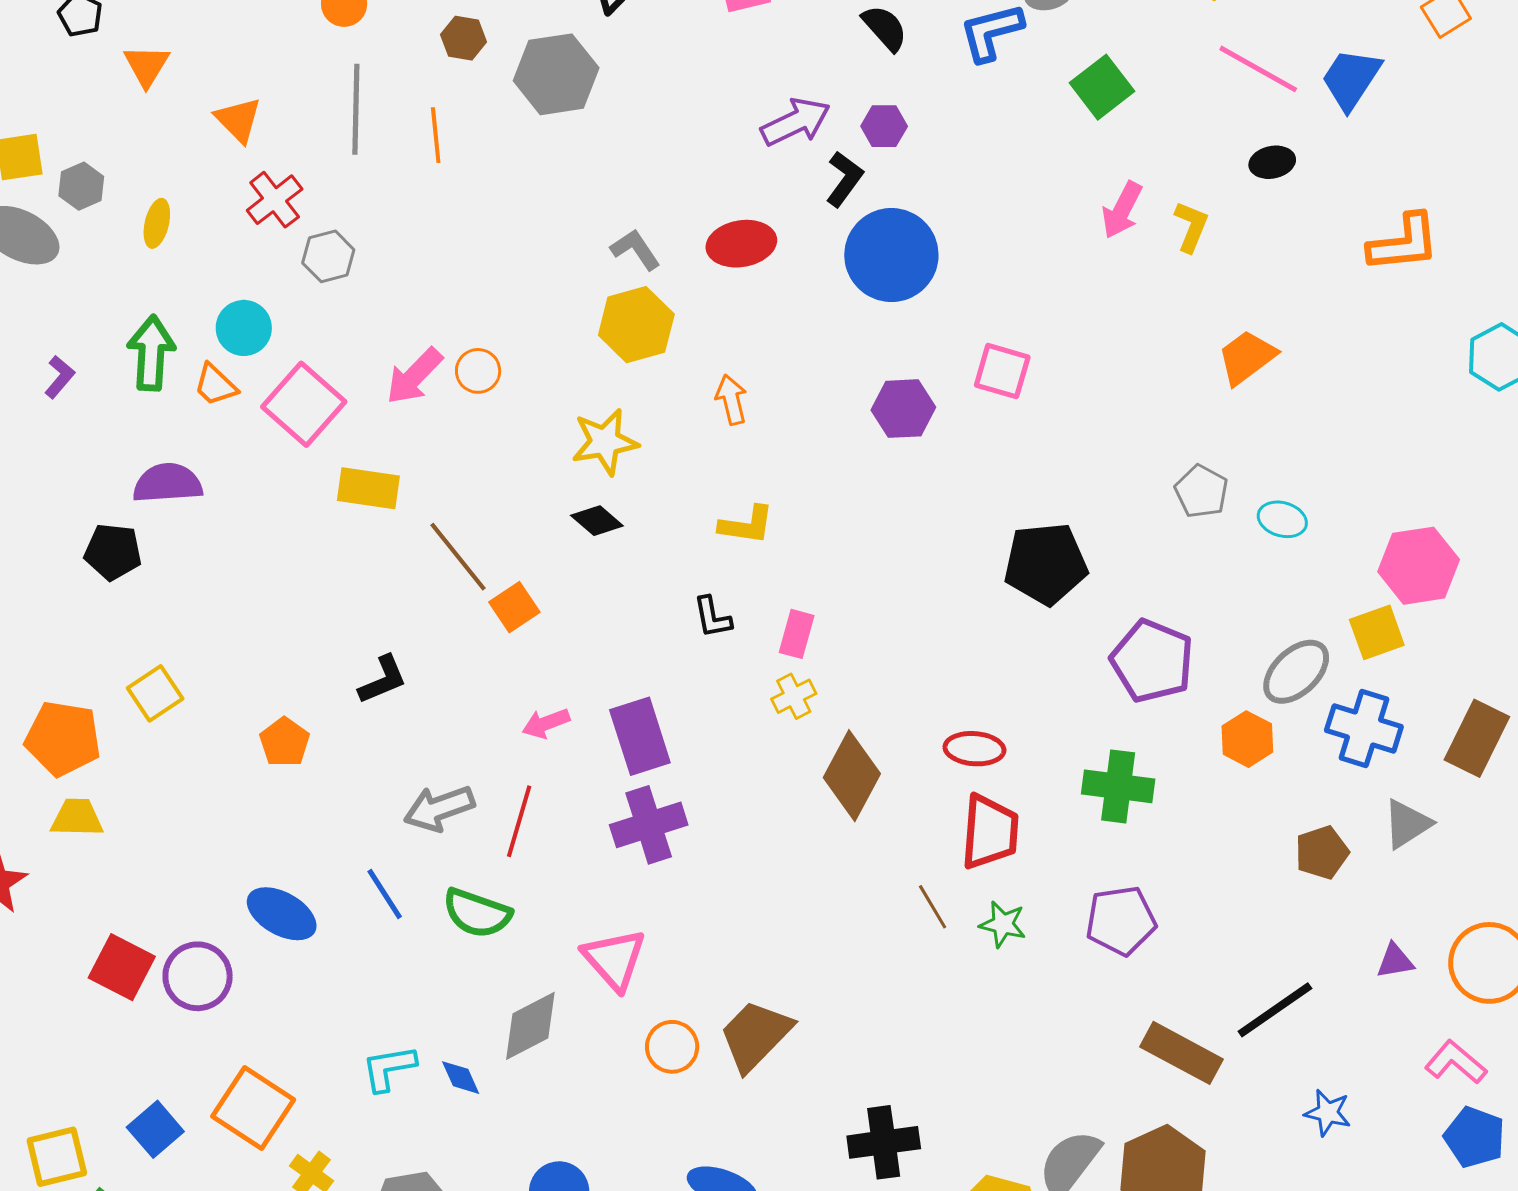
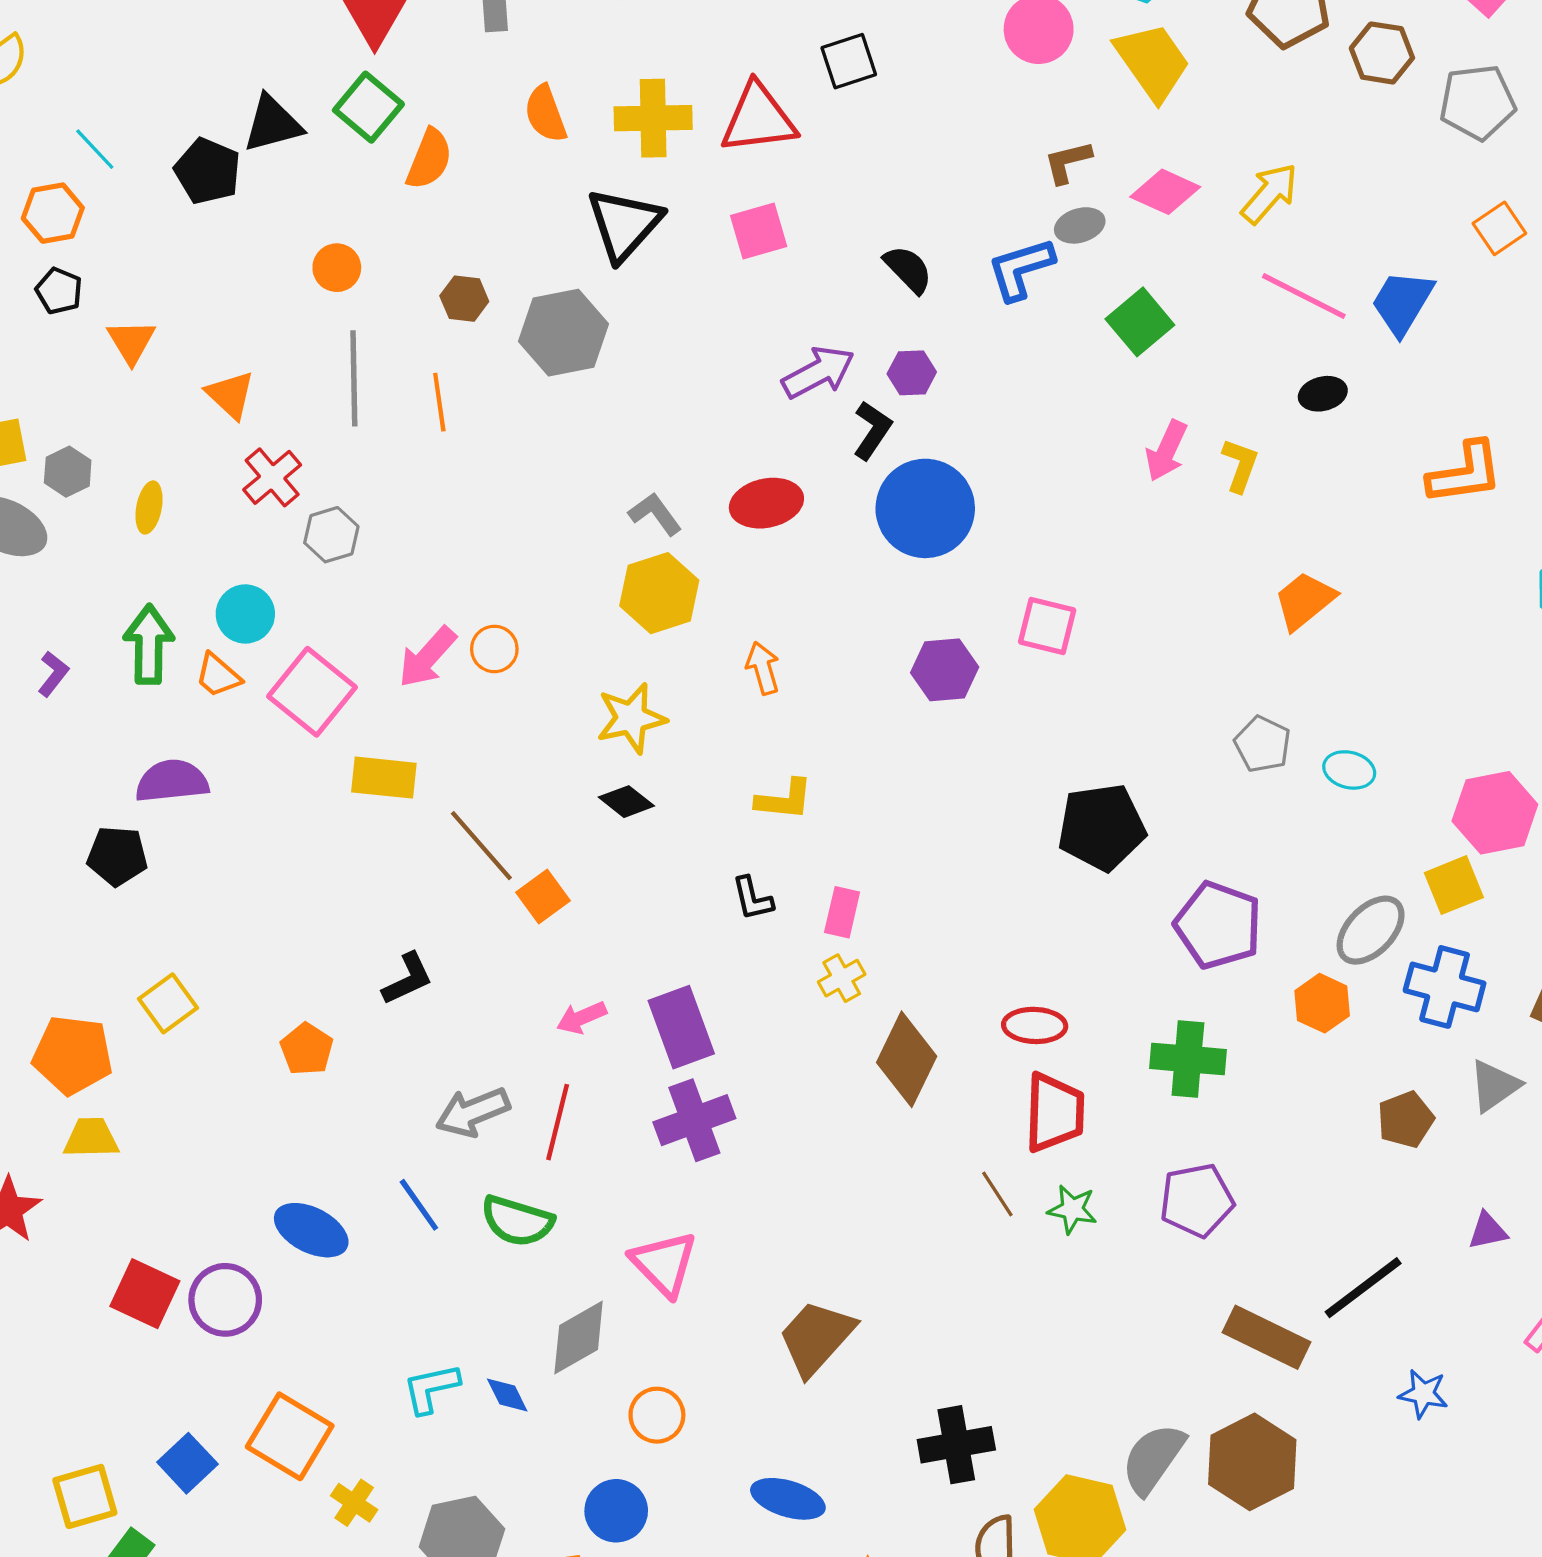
orange circle: (672, 1047) -> (657, 1415), moved

